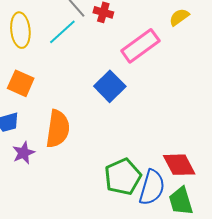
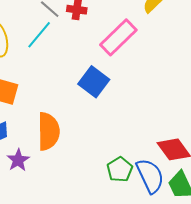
green pentagon: (123, 177) -> (120, 169), size x0.7
blue semicircle: (152, 187) -> (150, 176), turned -33

